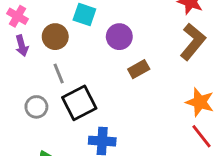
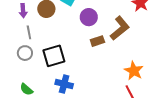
brown L-shape: (193, 42) -> (120, 28), moved
gray line: (59, 74) -> (29, 32), moved

